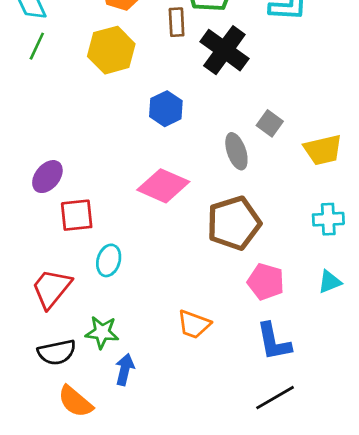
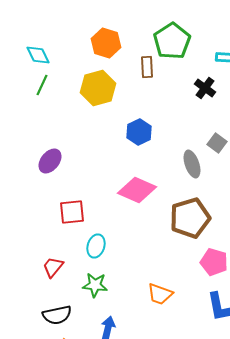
black cross: (224, 50) -> (205, 88), moved, size x0.6
purple ellipse: (47, 177) -> (50, 161), moved
red trapezoid: (51, 288) -> (53, 267), size x0.7
green star: (102, 332) -> (95, 285), moved

